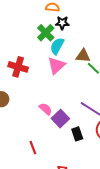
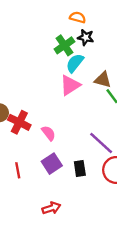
red cross: (18, 67) -> (19, 122), moved
purple square: (60, 119) -> (52, 164), moved
red line: (33, 148) -> (18, 170), moved

